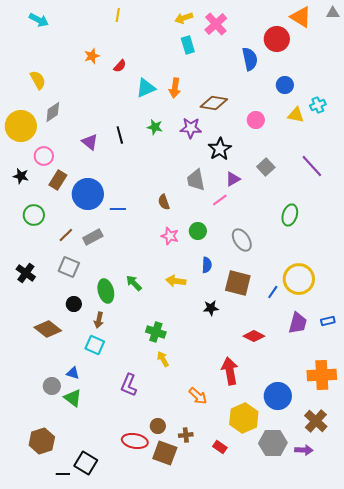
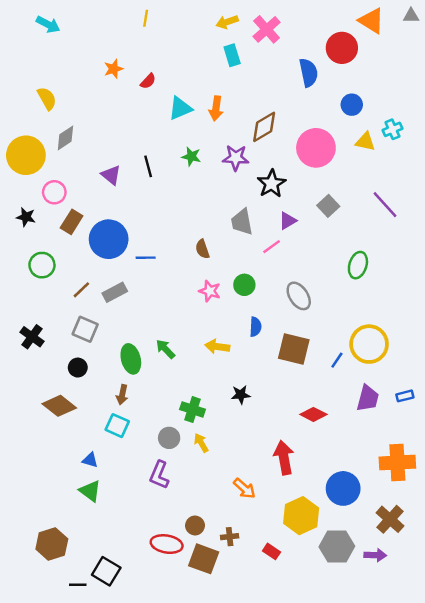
brown diamond: (214, 103) -> (264, 127), turned -40
pink circle: (256, 120) -> (316, 148), size x1.8
black circle: (74, 304) -> (78, 368), moved
black star: (211, 308) -> (241, 395), moved
gray circle: (52, 386) -> (169, 438), moved

